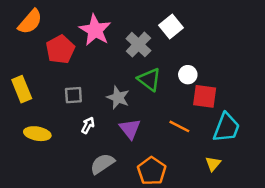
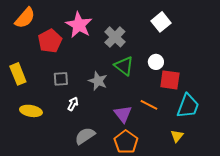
white square: (171, 26) -> (161, 22), moved
purple triangle: (130, 129) -> (123, 114), moved

